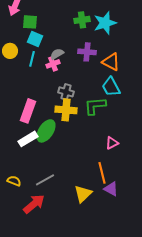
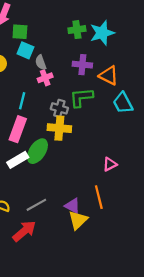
gray semicircle: (57, 54) -> (41, 62), moved, turned -80
cyan line: (32, 59) -> (22, 101), moved
cyan trapezoid: (111, 87) -> (123, 103), moved
green L-shape: (95, 106) -> (81, 97), moved
purple triangle: (111, 189) -> (73, 206), moved

